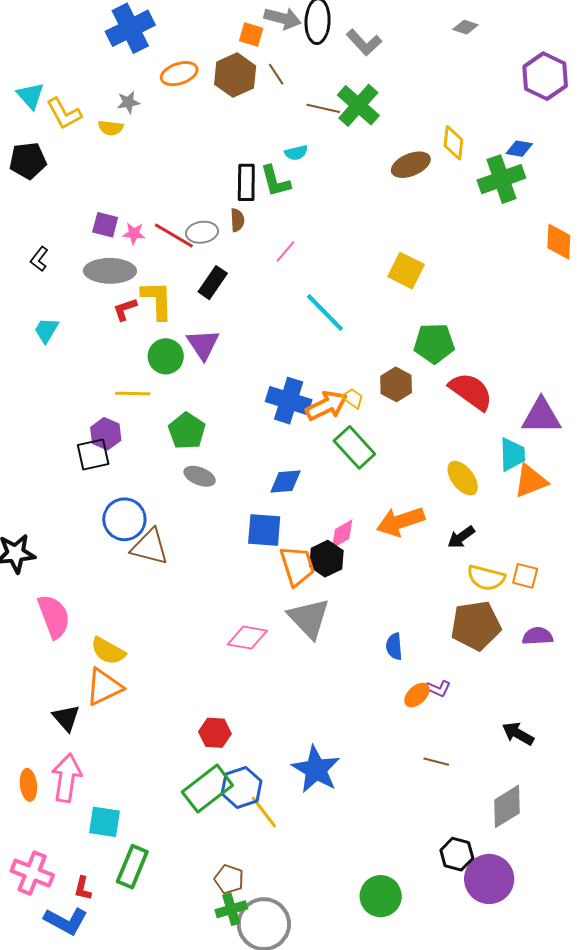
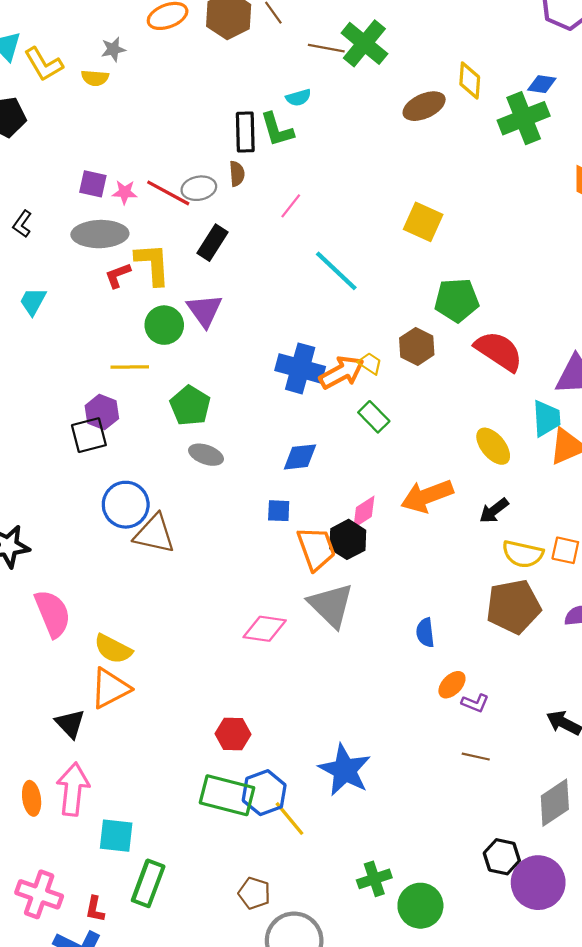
green rectangle: (354, 447) -> (374, 417), size x0.7
blue square: (264, 530) -> (279, 511), size x0.6
purple L-shape: (438, 689) -> (475, 703), moved
green rectangle: (207, 789) -> (227, 795), turned 54
green cross: (231, 909) -> (374, 879), moved

